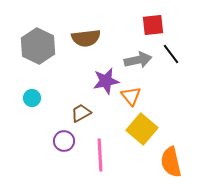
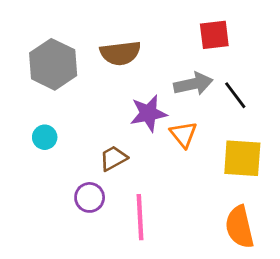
black line: (171, 54) -> (235, 95), moved
yellow square: (142, 129) -> (242, 158), moved, turned -36

